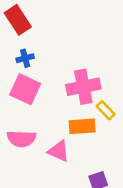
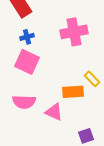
pink cross: (83, 87) -> (74, 32), moved

